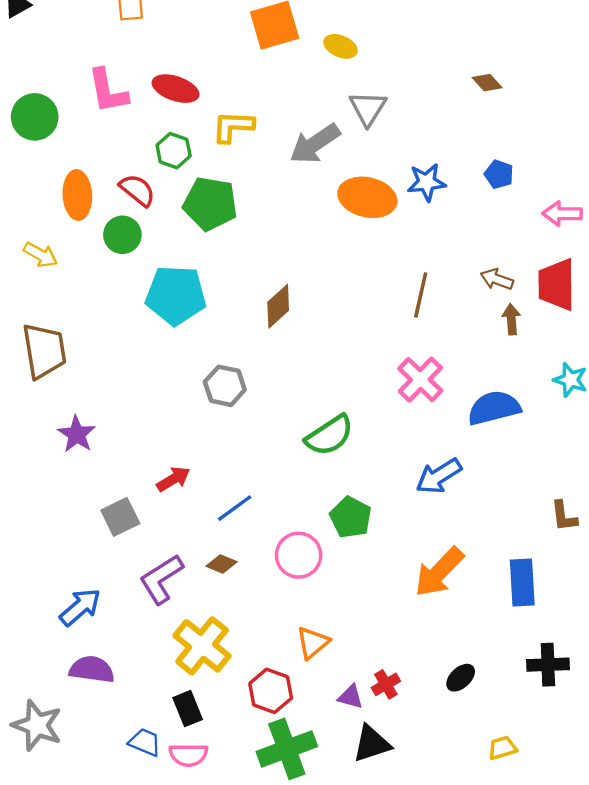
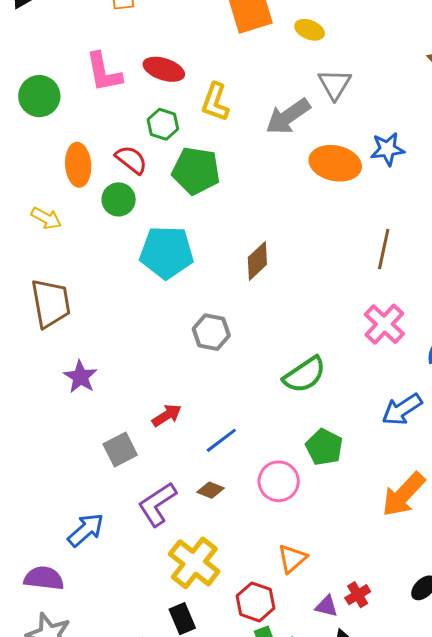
yellow L-shape: (233, 127) -> (215, 102), turned -72
purple semicircle: (92, 669) -> (44, 578), moved

